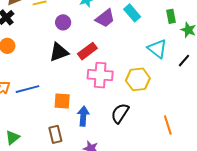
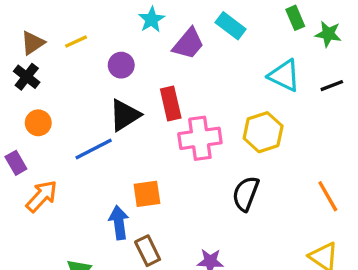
red rectangle: (87, 51) -> (171, 104), turned -54
black line: (184, 61) -> (332, 86), turned 40
blue line: (27, 89) -> (94, 149), moved
blue arrow: (83, 116) -> (119, 223), moved

